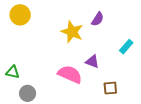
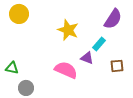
purple semicircle: (98, 19) -> (113, 19), moved, size x1.5
cyan rectangle: (126, 47) -> (99, 44), moved
brown square: (110, 88) -> (117, 66), moved

